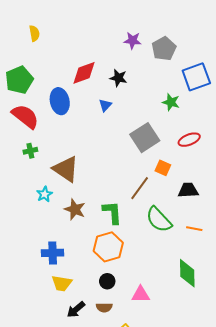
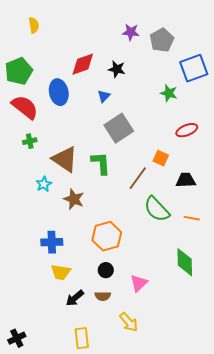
gray square: (145, 138) -> (119, 128), moved
green L-shape: (112, 212) -> (101, 163), moved
pink triangle: (141, 294) -> (139, 283), turned -42

